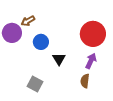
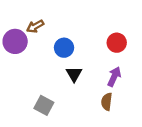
red circle: (93, 34) -> (117, 43), size x0.6
blue circle: (41, 42) -> (64, 48), moved

